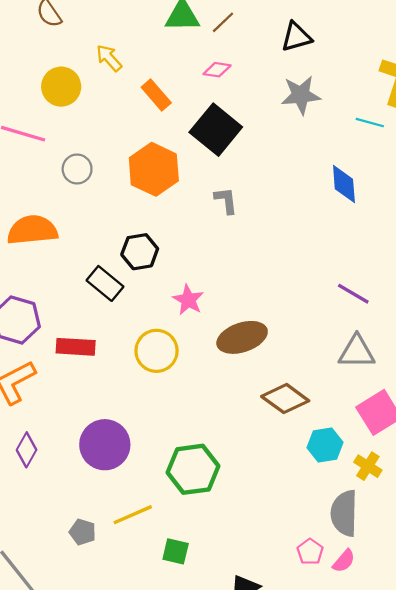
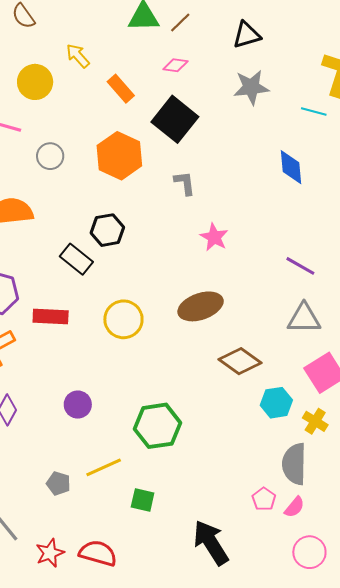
pink star: (188, 300) -> (214, 237), moved
purple circle: (105, 445) -> (78, 405), size x0.6

